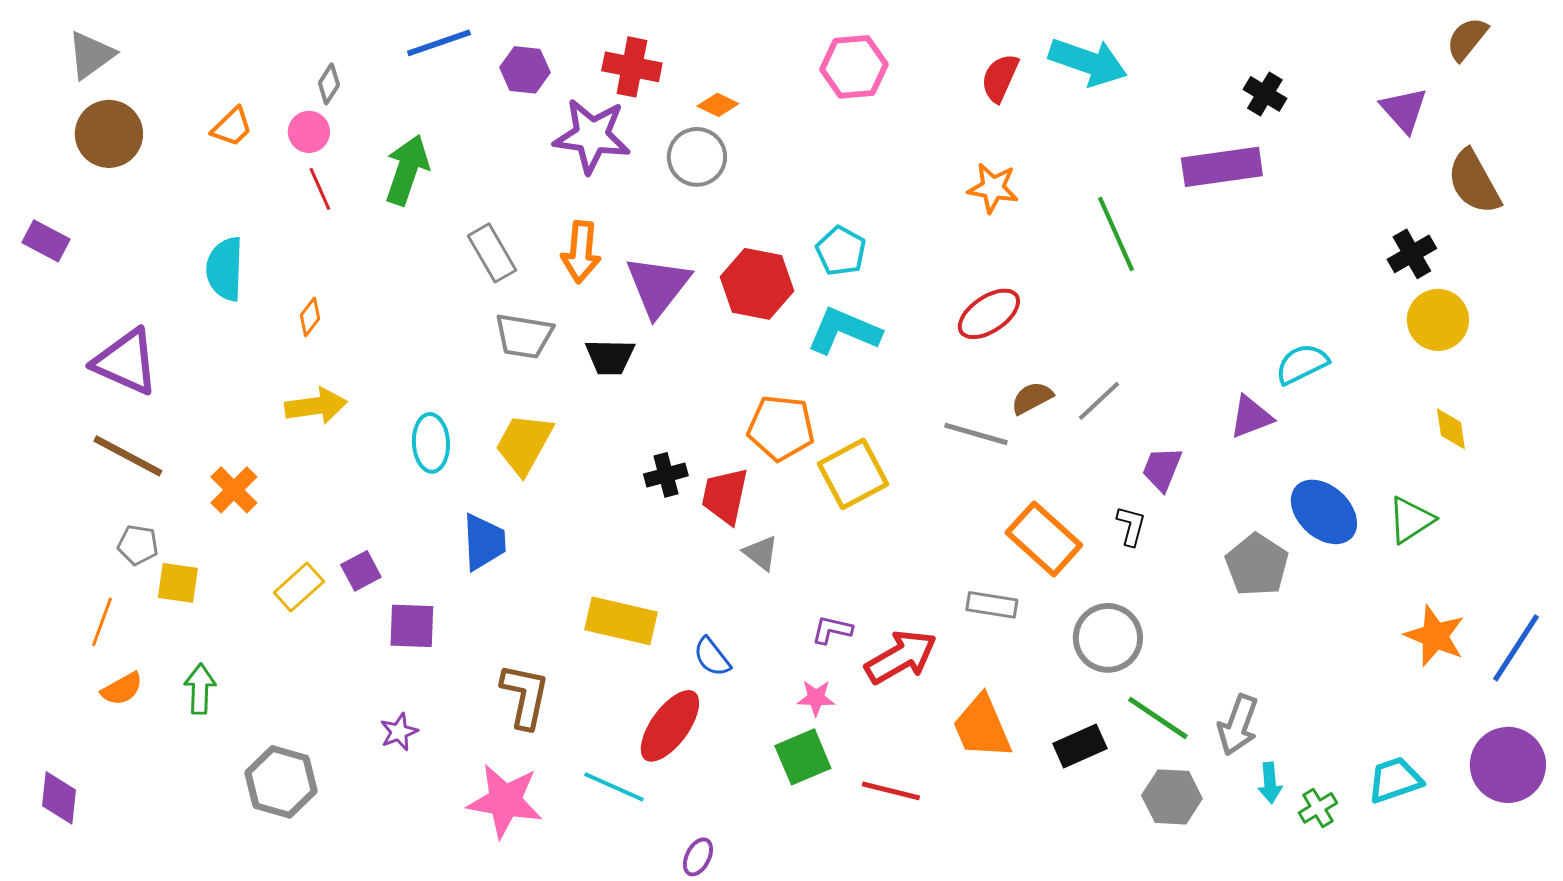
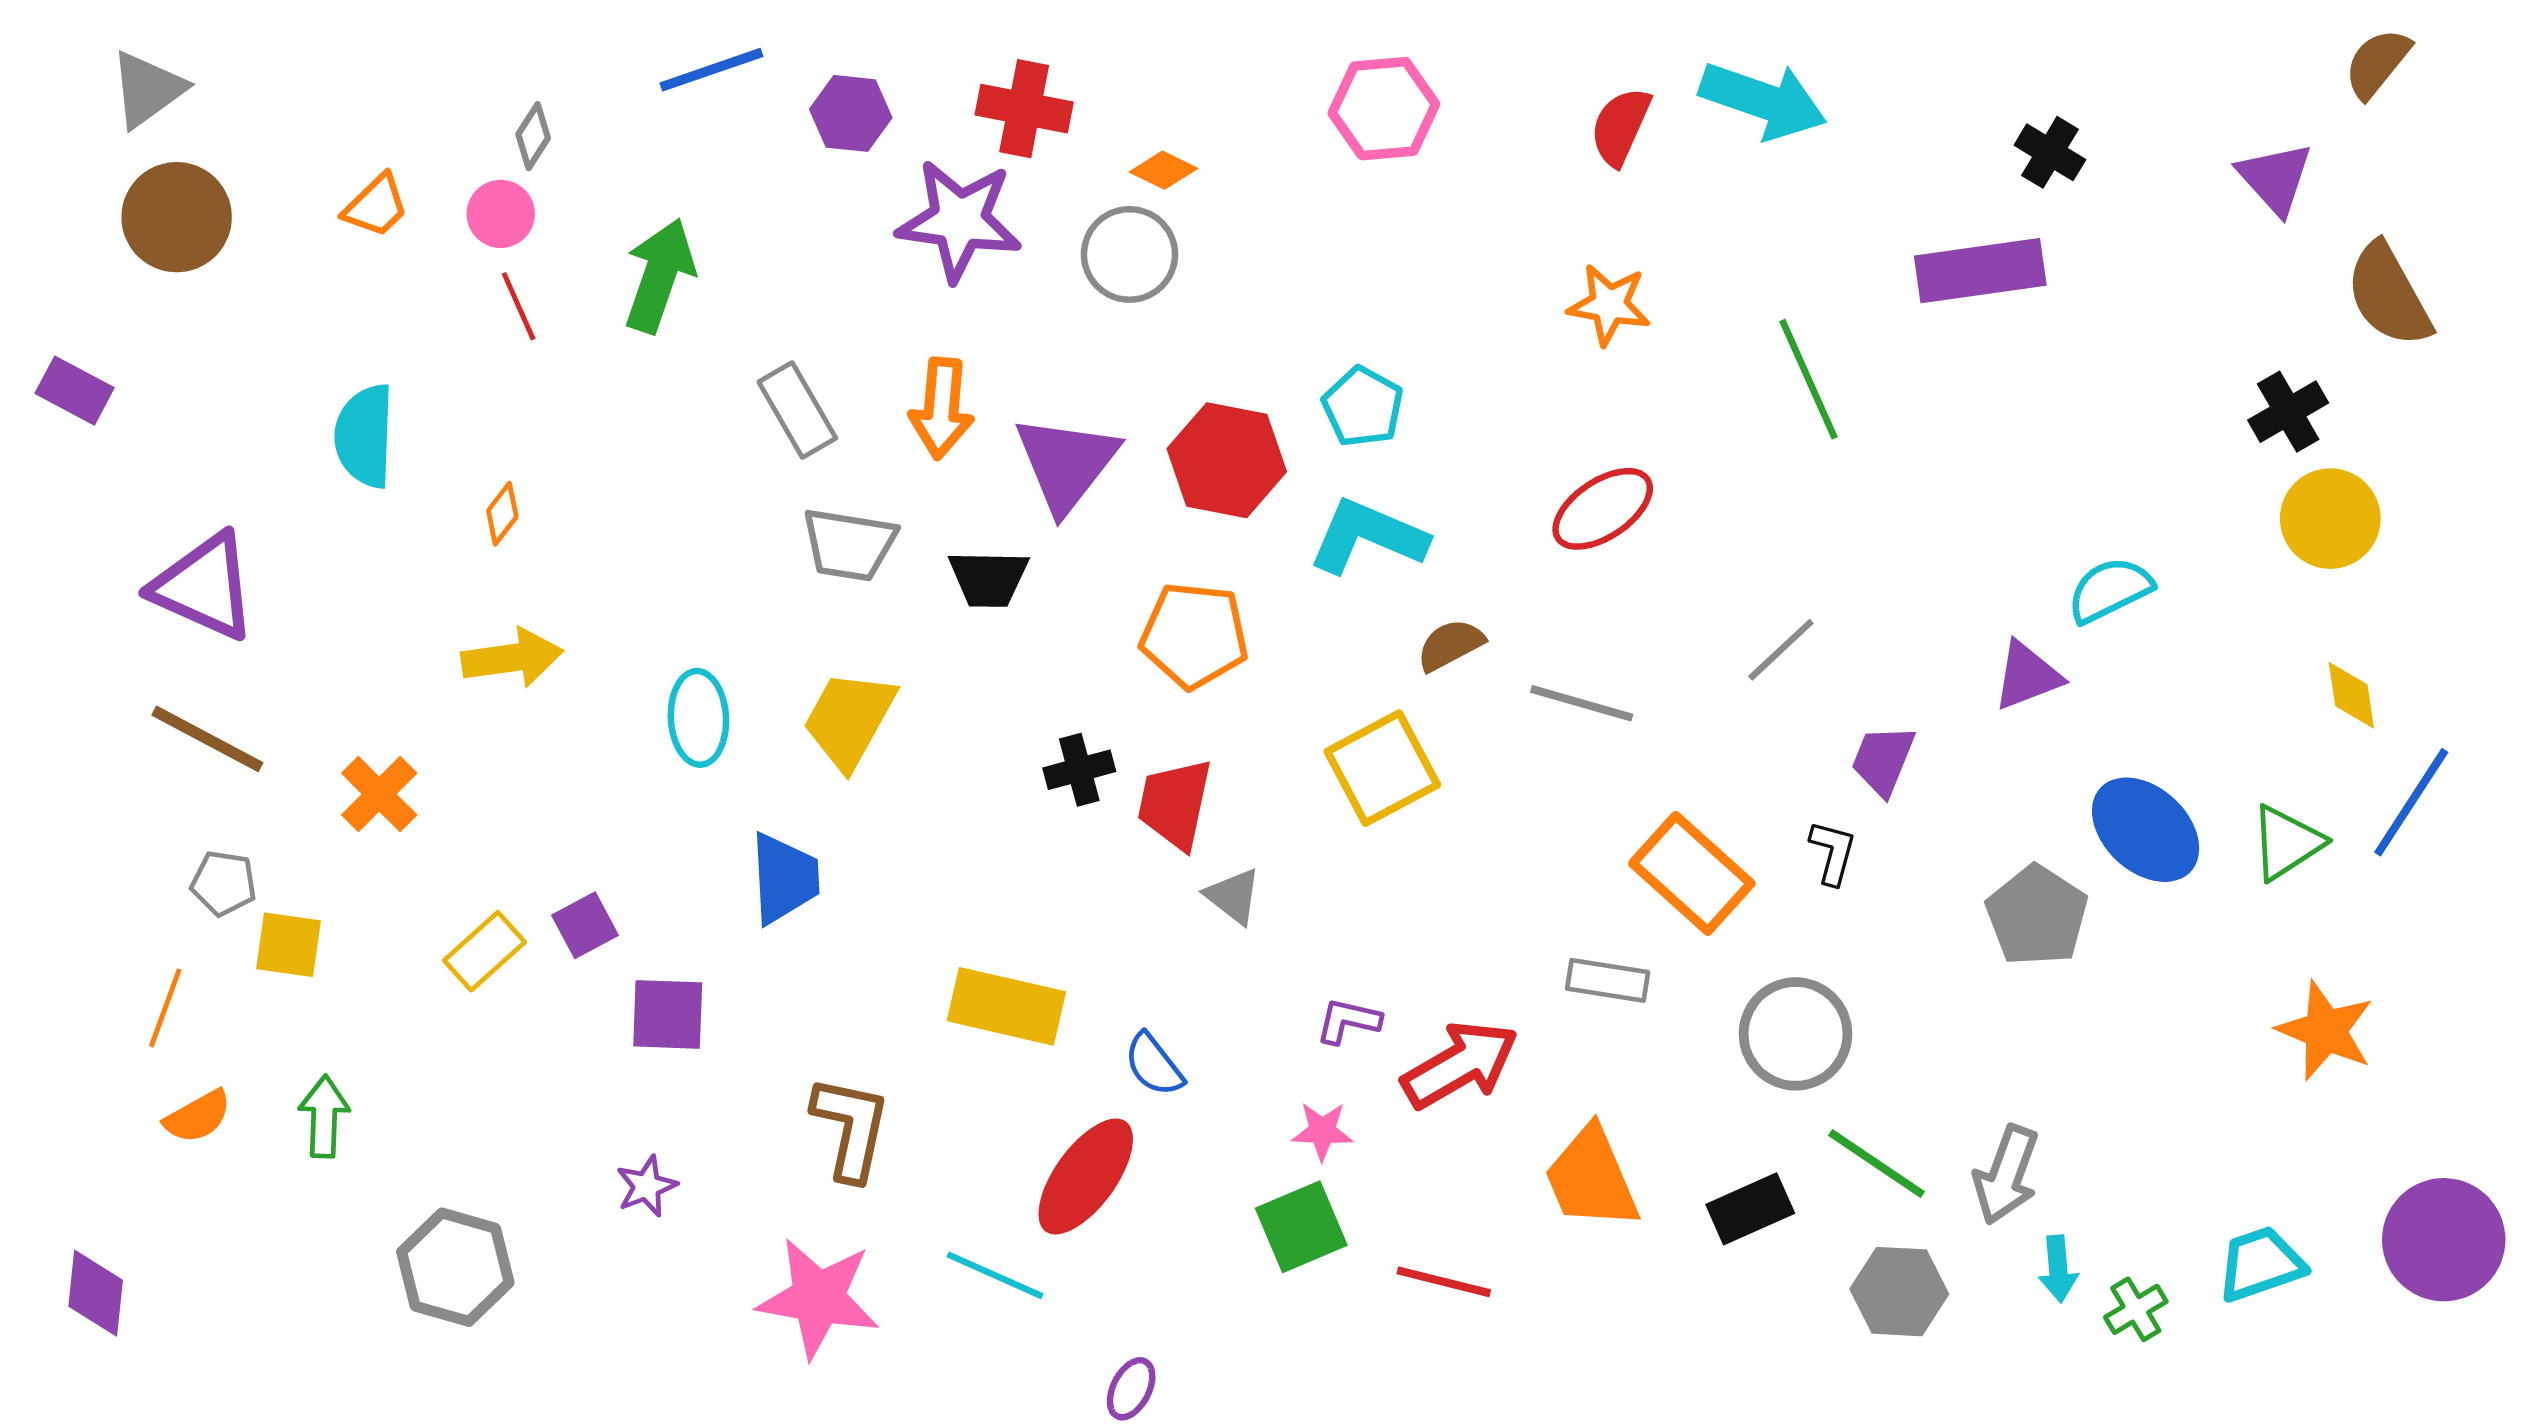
brown semicircle: (1032, 398) -> (1450, 645), moved
orange pentagon: (781, 428) -> (1194, 635), moved
blue line: (1516, 648) -> (2411, 802), moved

